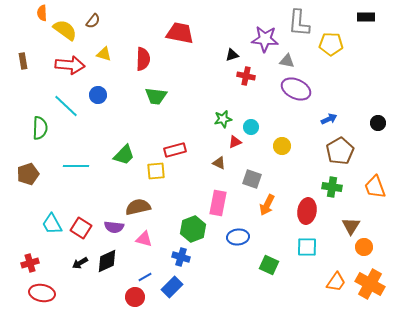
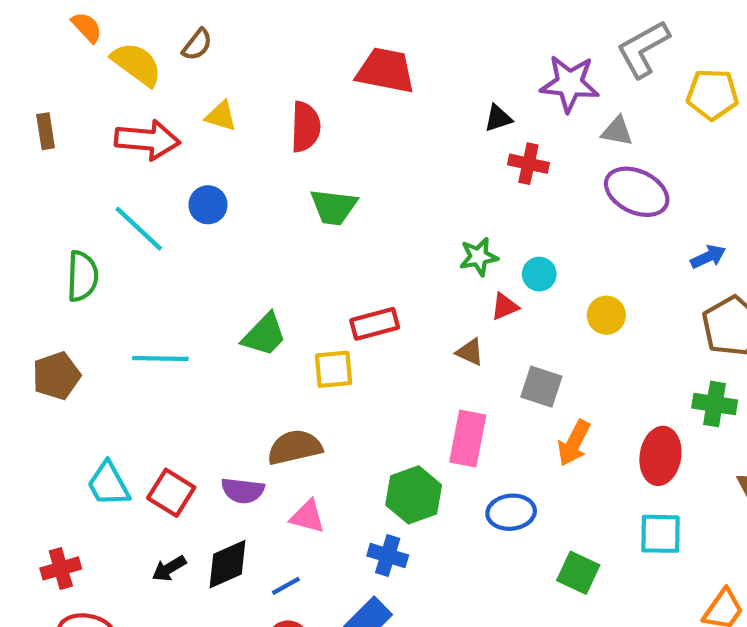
orange semicircle: (42, 13) -> (87, 27), turned 140
gray L-shape: (299, 23) -> (643, 49), turned 56
blue line: (145, 277) -> (286, 586), moved

